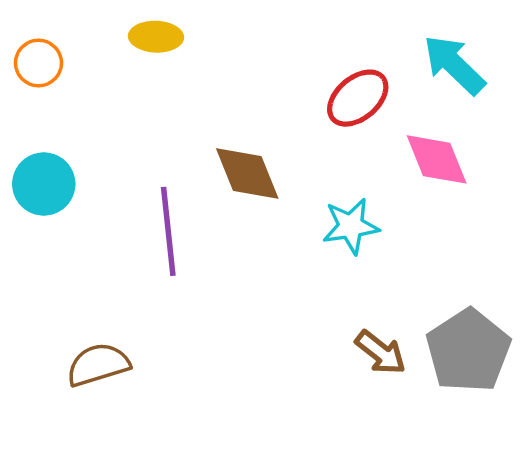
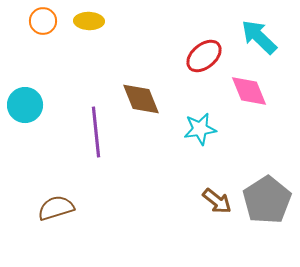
orange circle: (38, 63) -> (43, 21), moved

